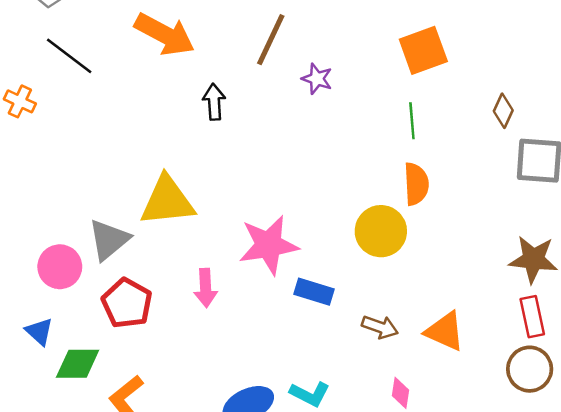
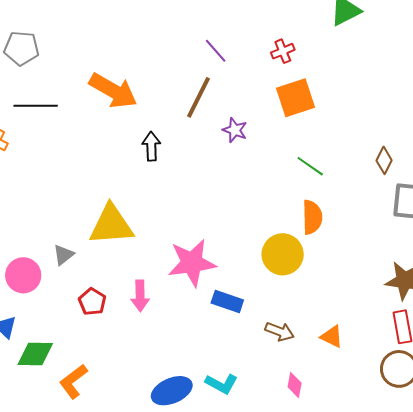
orange square: (423, 50) -> (296, 98), moved
black line: (69, 56) -> (36, 106), turned -39
green line: (412, 121) -> (310, 166), turned -52
gray triangle: (109, 240) -> (63, 255), size x0.6
red pentagon: (127, 303) -> (92, 302), moved, size x0.7
orange triangle: (445, 331) -> (332, 337), size x0.7

